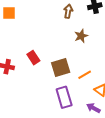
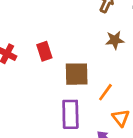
orange line: (85, 75) -> (105, 92), turned -40

